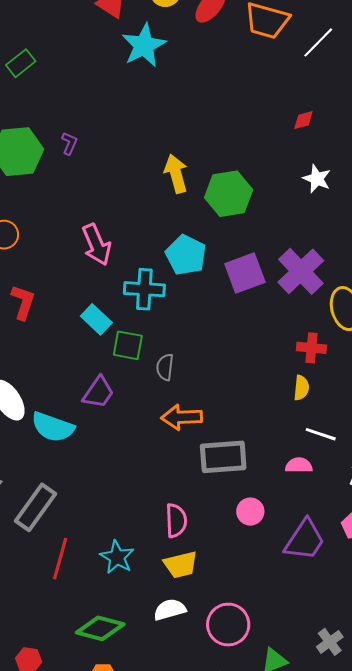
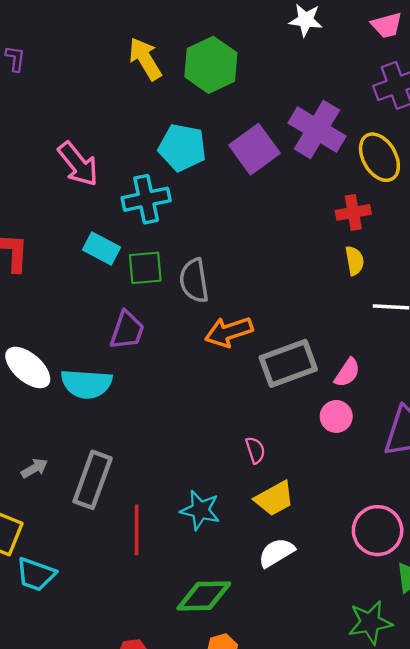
gray semicircle: (165, 367) -> (194, 281), size x1.4
pink semicircle: (299, 465) -> (347, 373), moved, turned 140
pink semicircle: (176, 521) -> (255, 450), size x0.7
pink circle: (228, 625) -> (378, 531), moved

